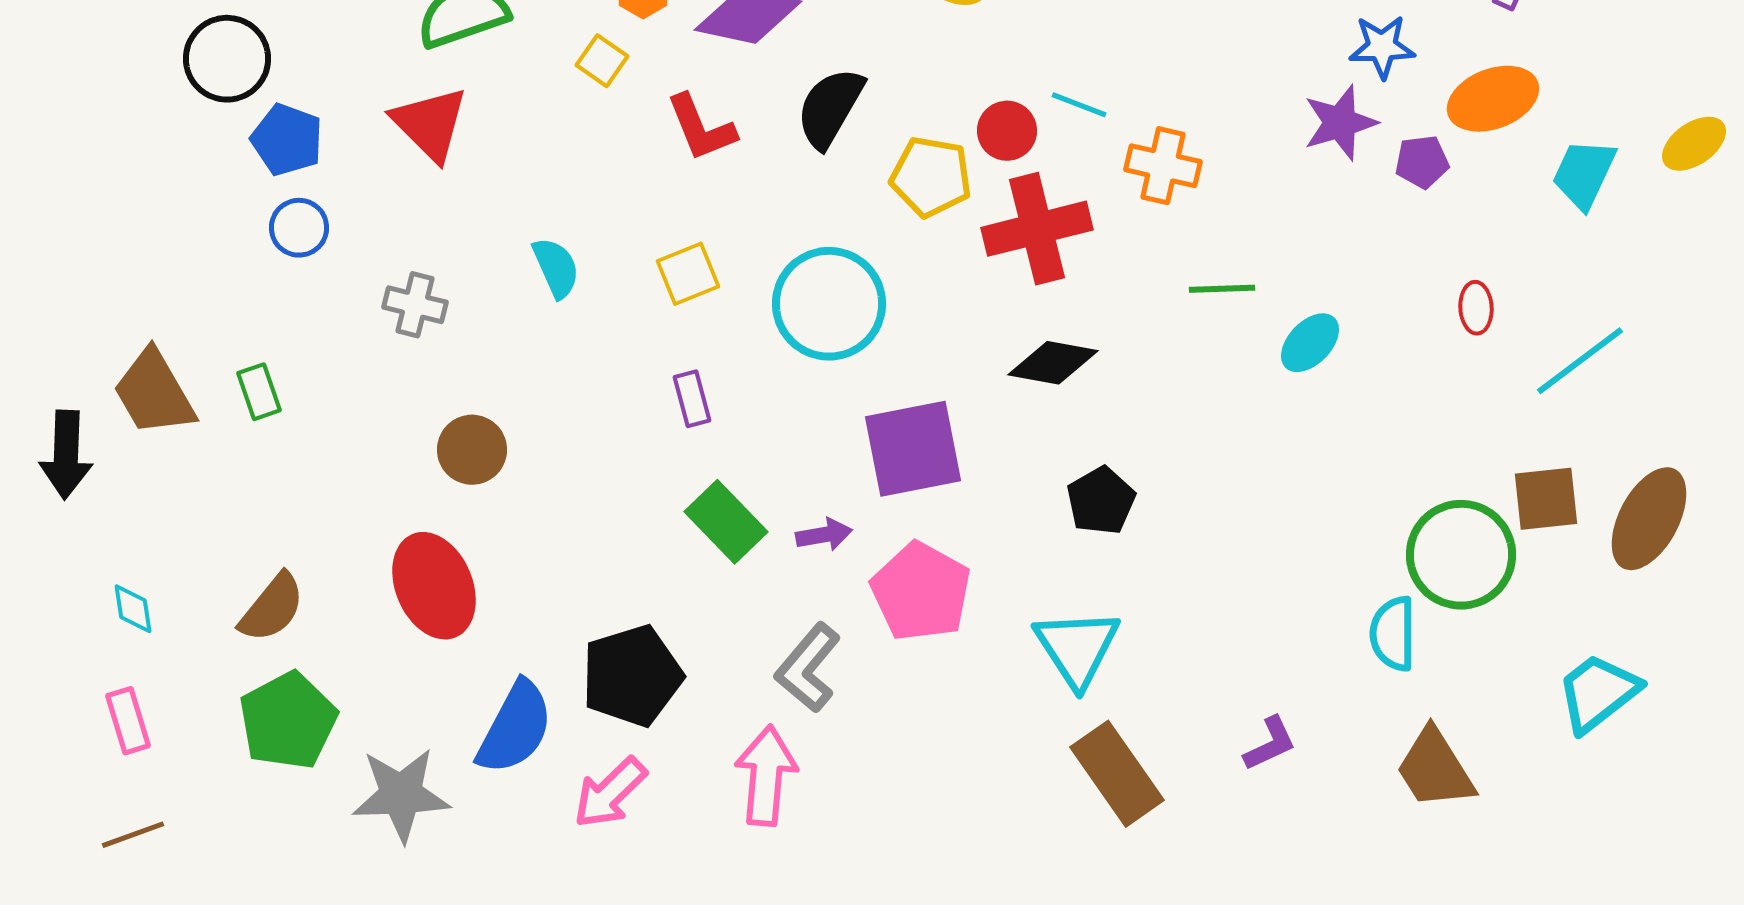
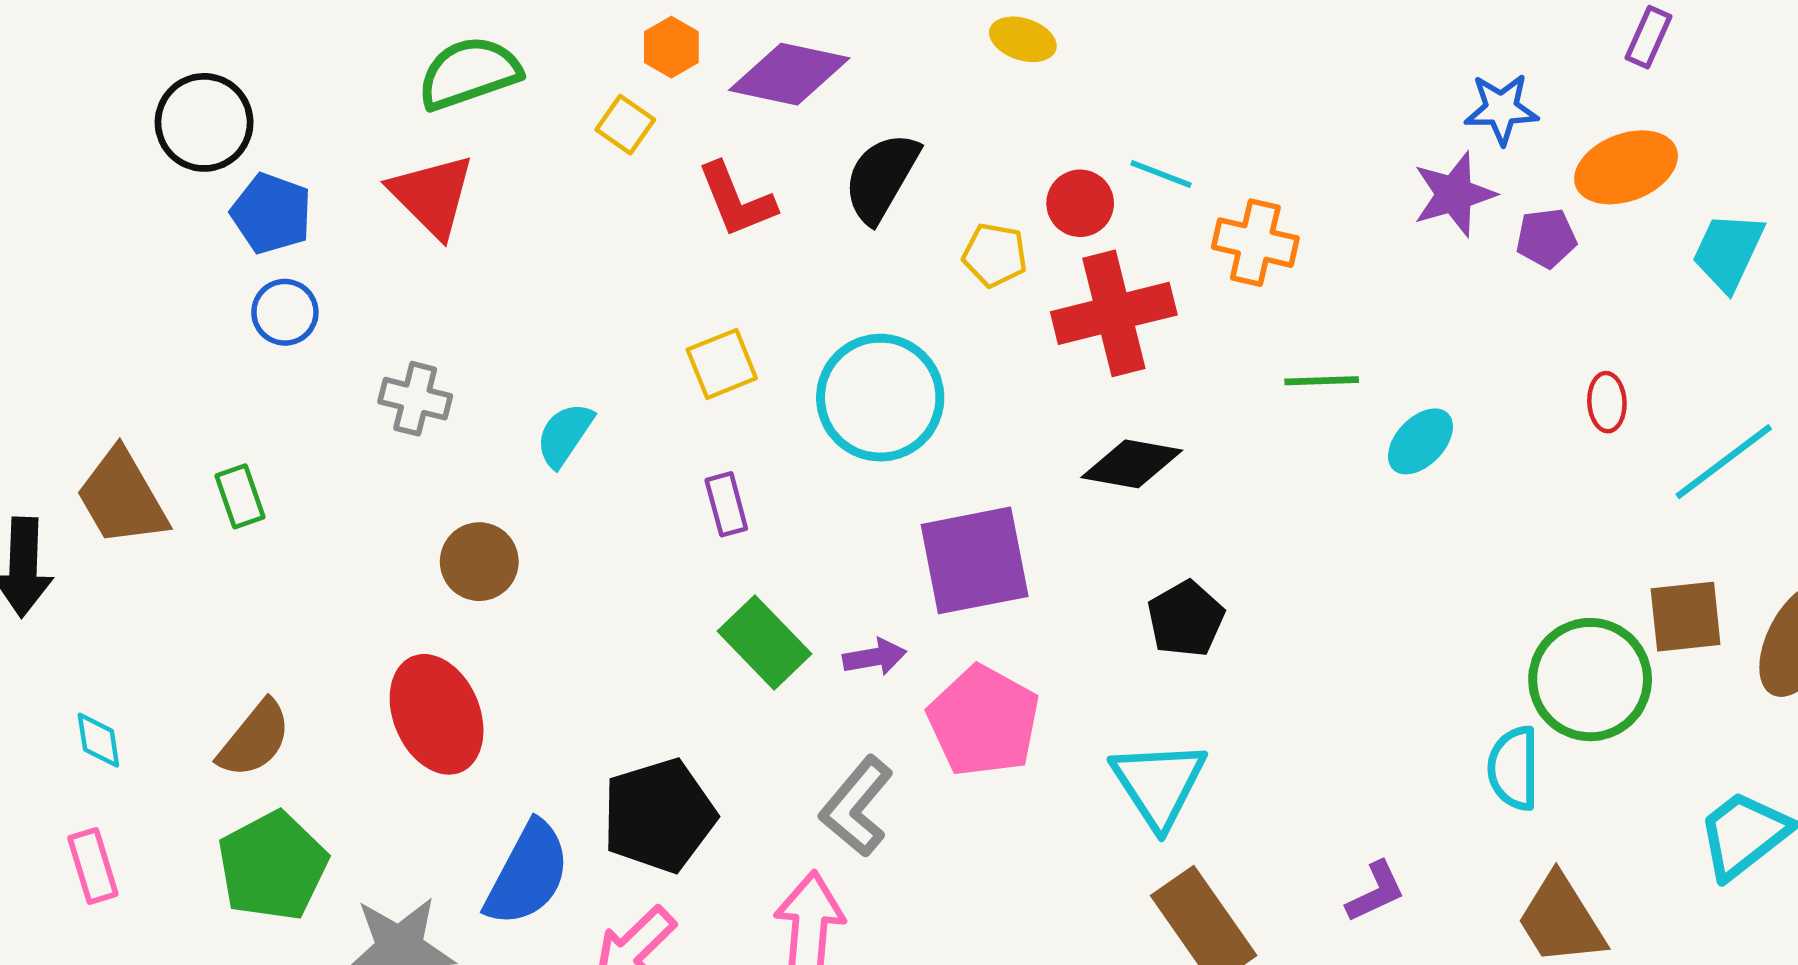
yellow pentagon: (931, 177) -> (995, 255), size x0.7
cyan semicircle: (556, 268) -> (565, 435), moved, turned -122

